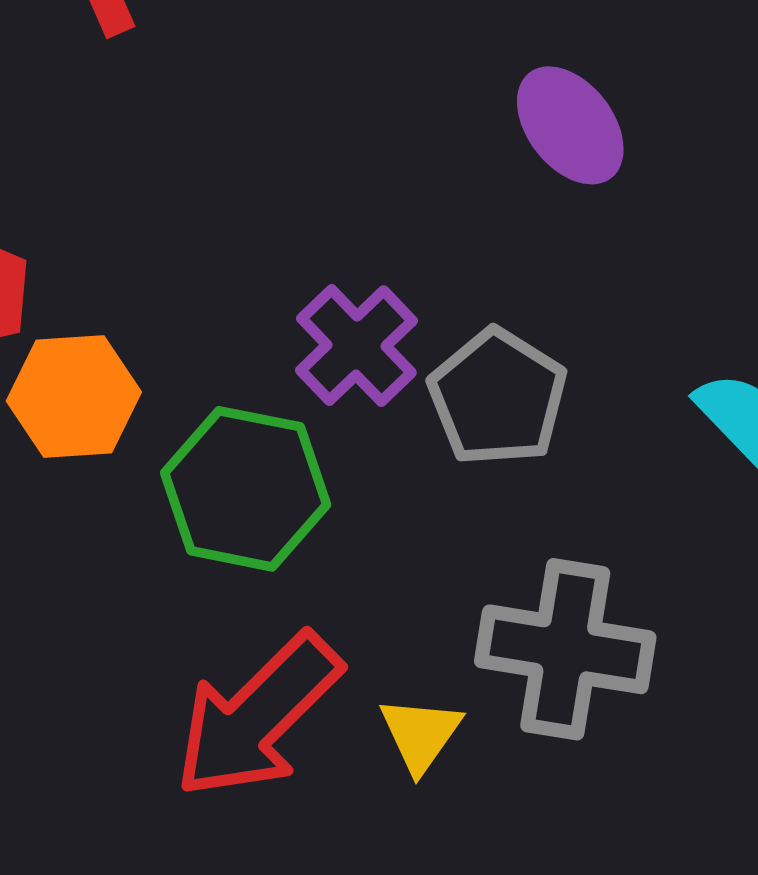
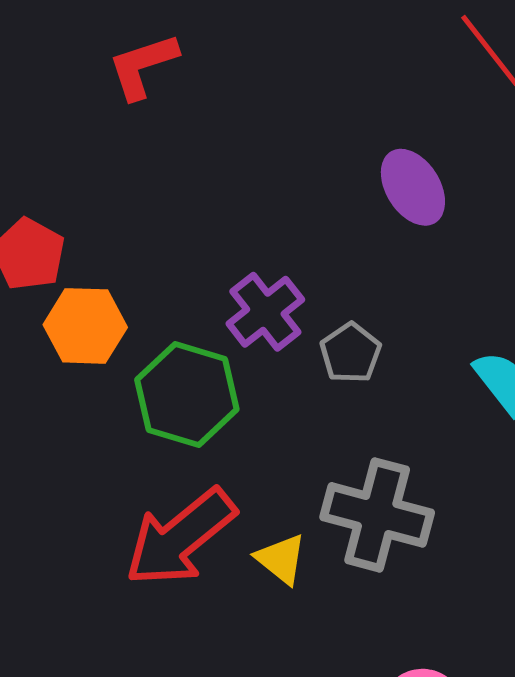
gray pentagon: (498, 397) -> (351, 353), size x0.7
yellow triangle: (420, 734) -> (281, 559), turned -32

